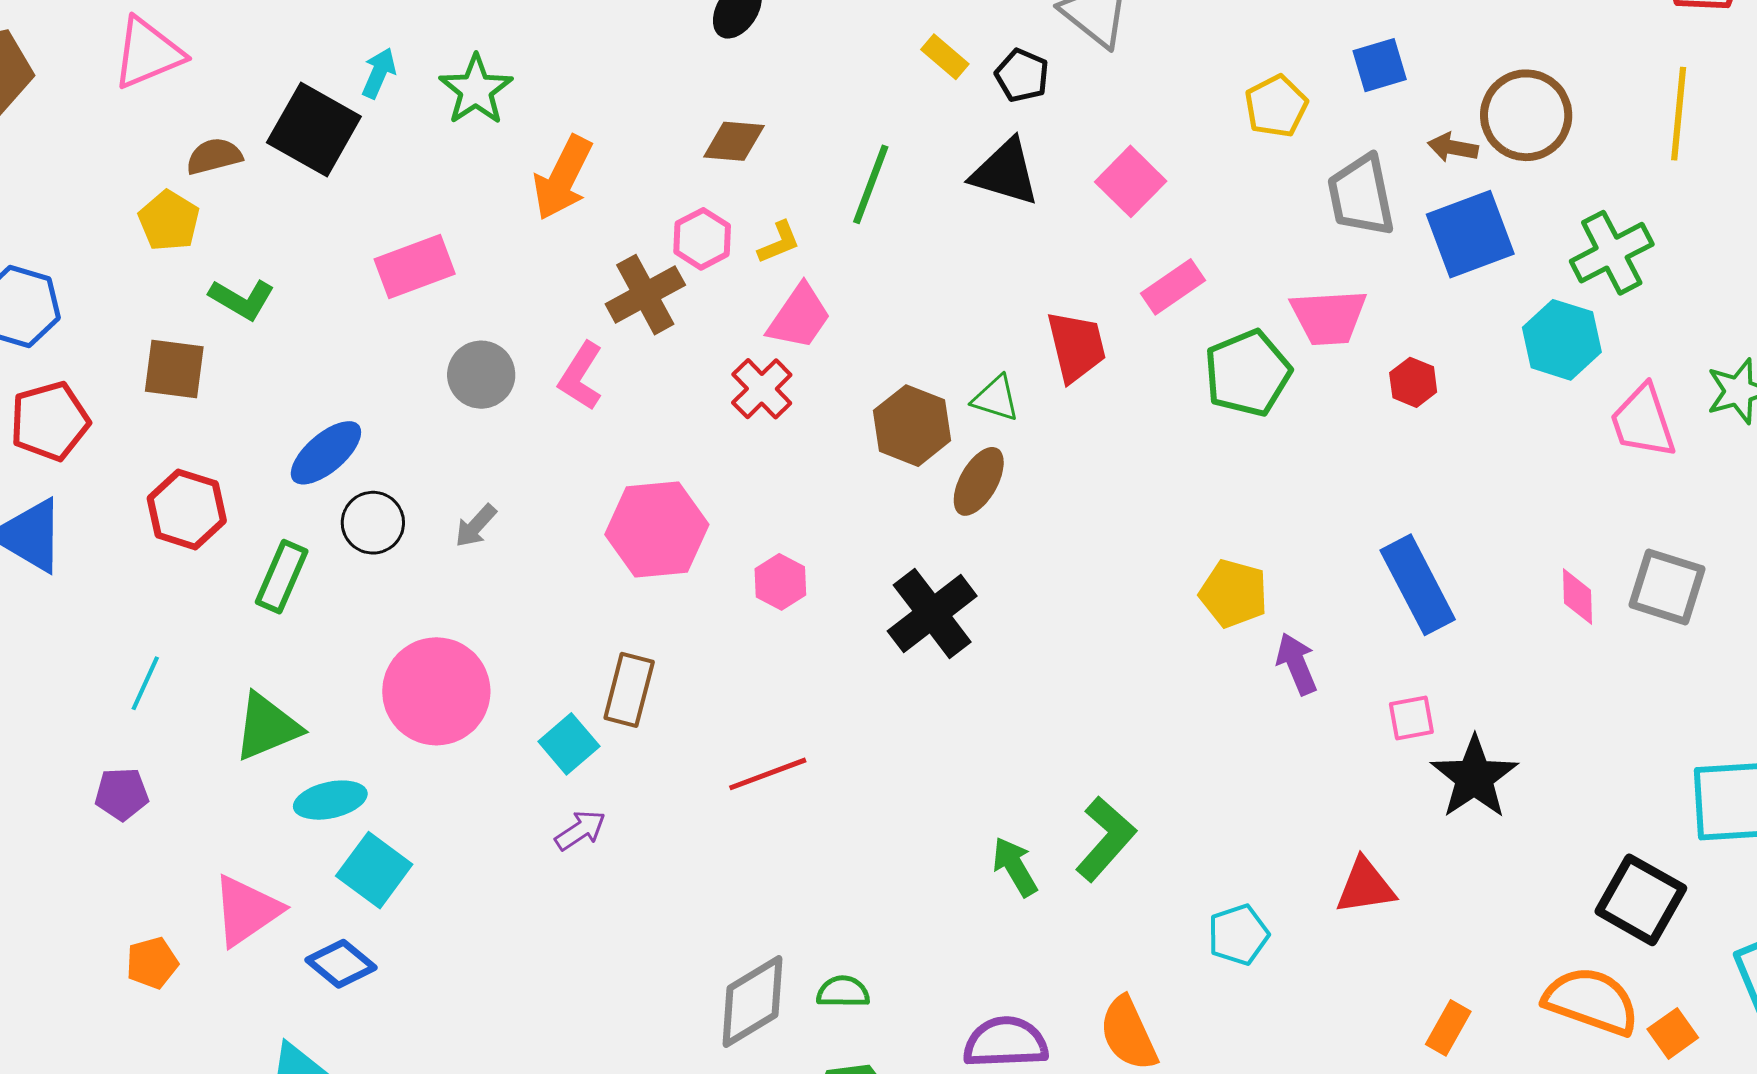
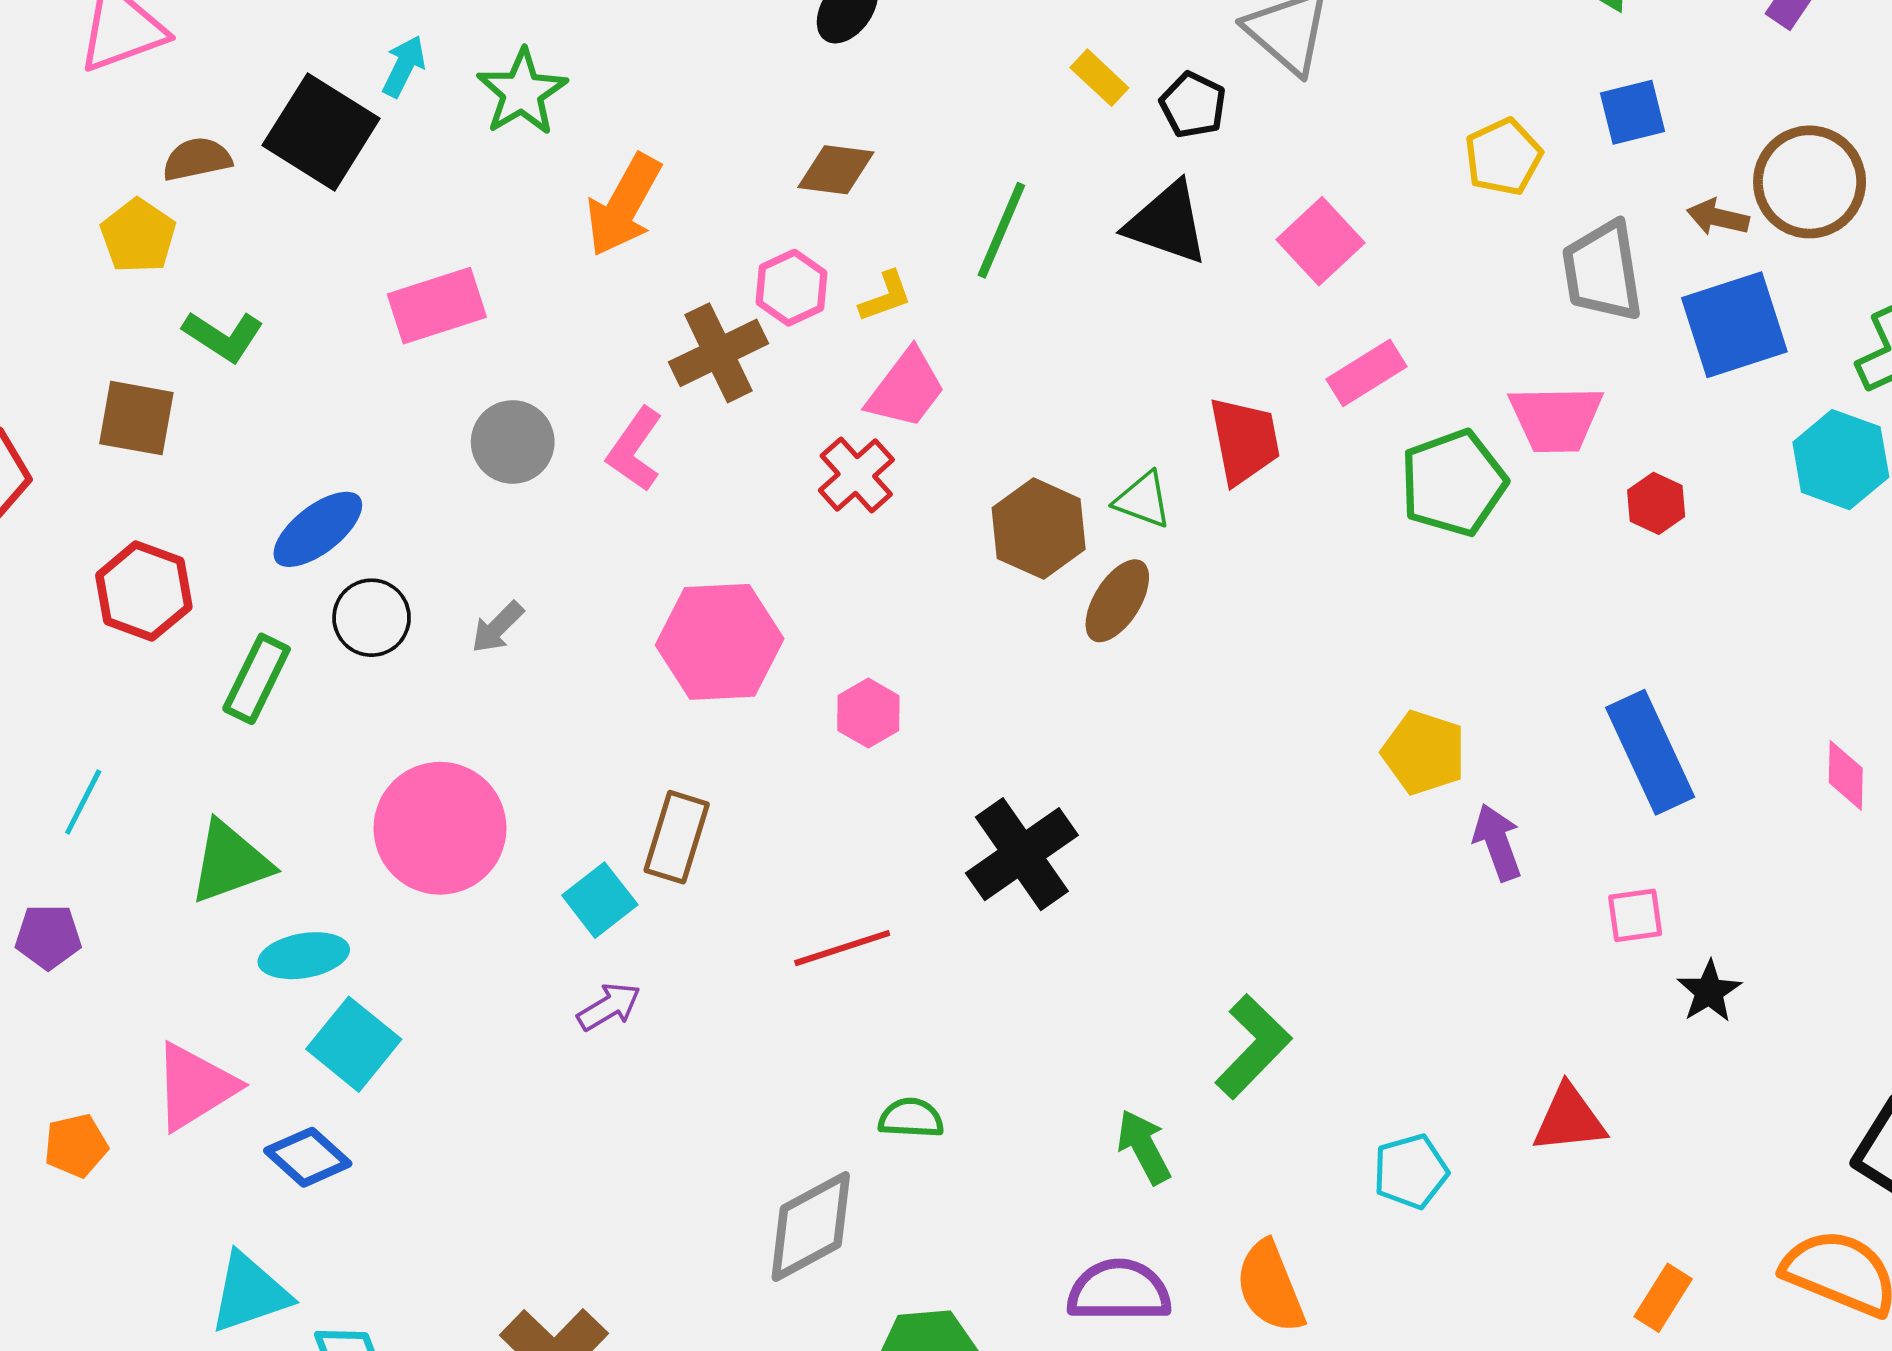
black cross: (932, 613) -> (1022, 854), moved
black star: (1474, 777) -> (1709, 992), size x0.6
green arrow: (1015, 867) -> (1144, 1147), moved
green semicircle: (843, 992) -> (911, 1118), moved

